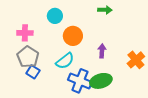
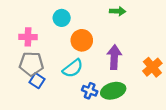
purple arrow: (102, 51) -> (114, 57), size x1.5
gray pentagon: (28, 57) -> (31, 64), turned -30
blue cross: (80, 81) -> (90, 91), size x0.6

